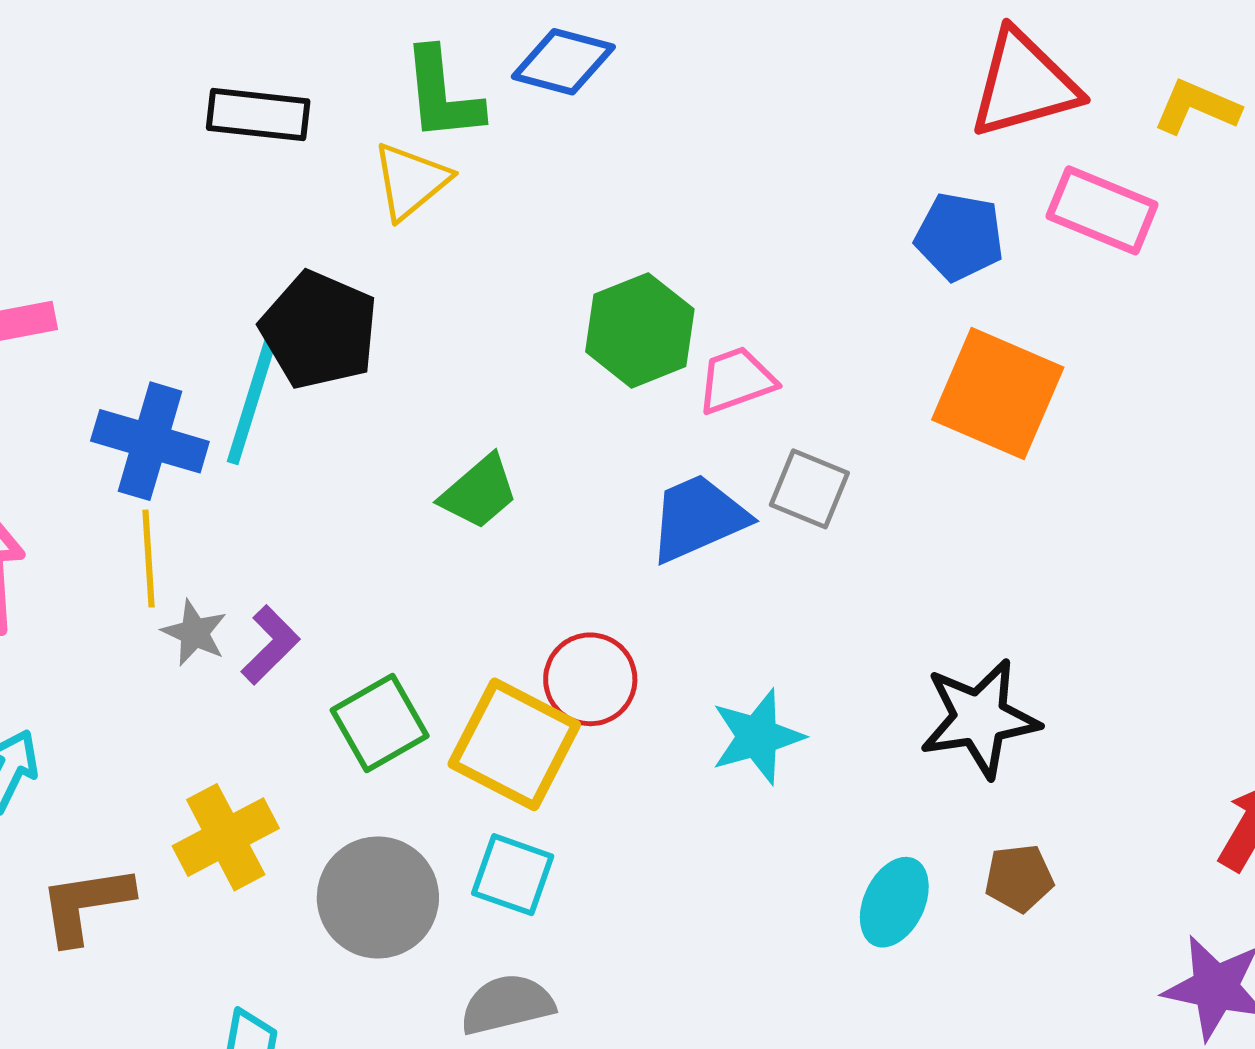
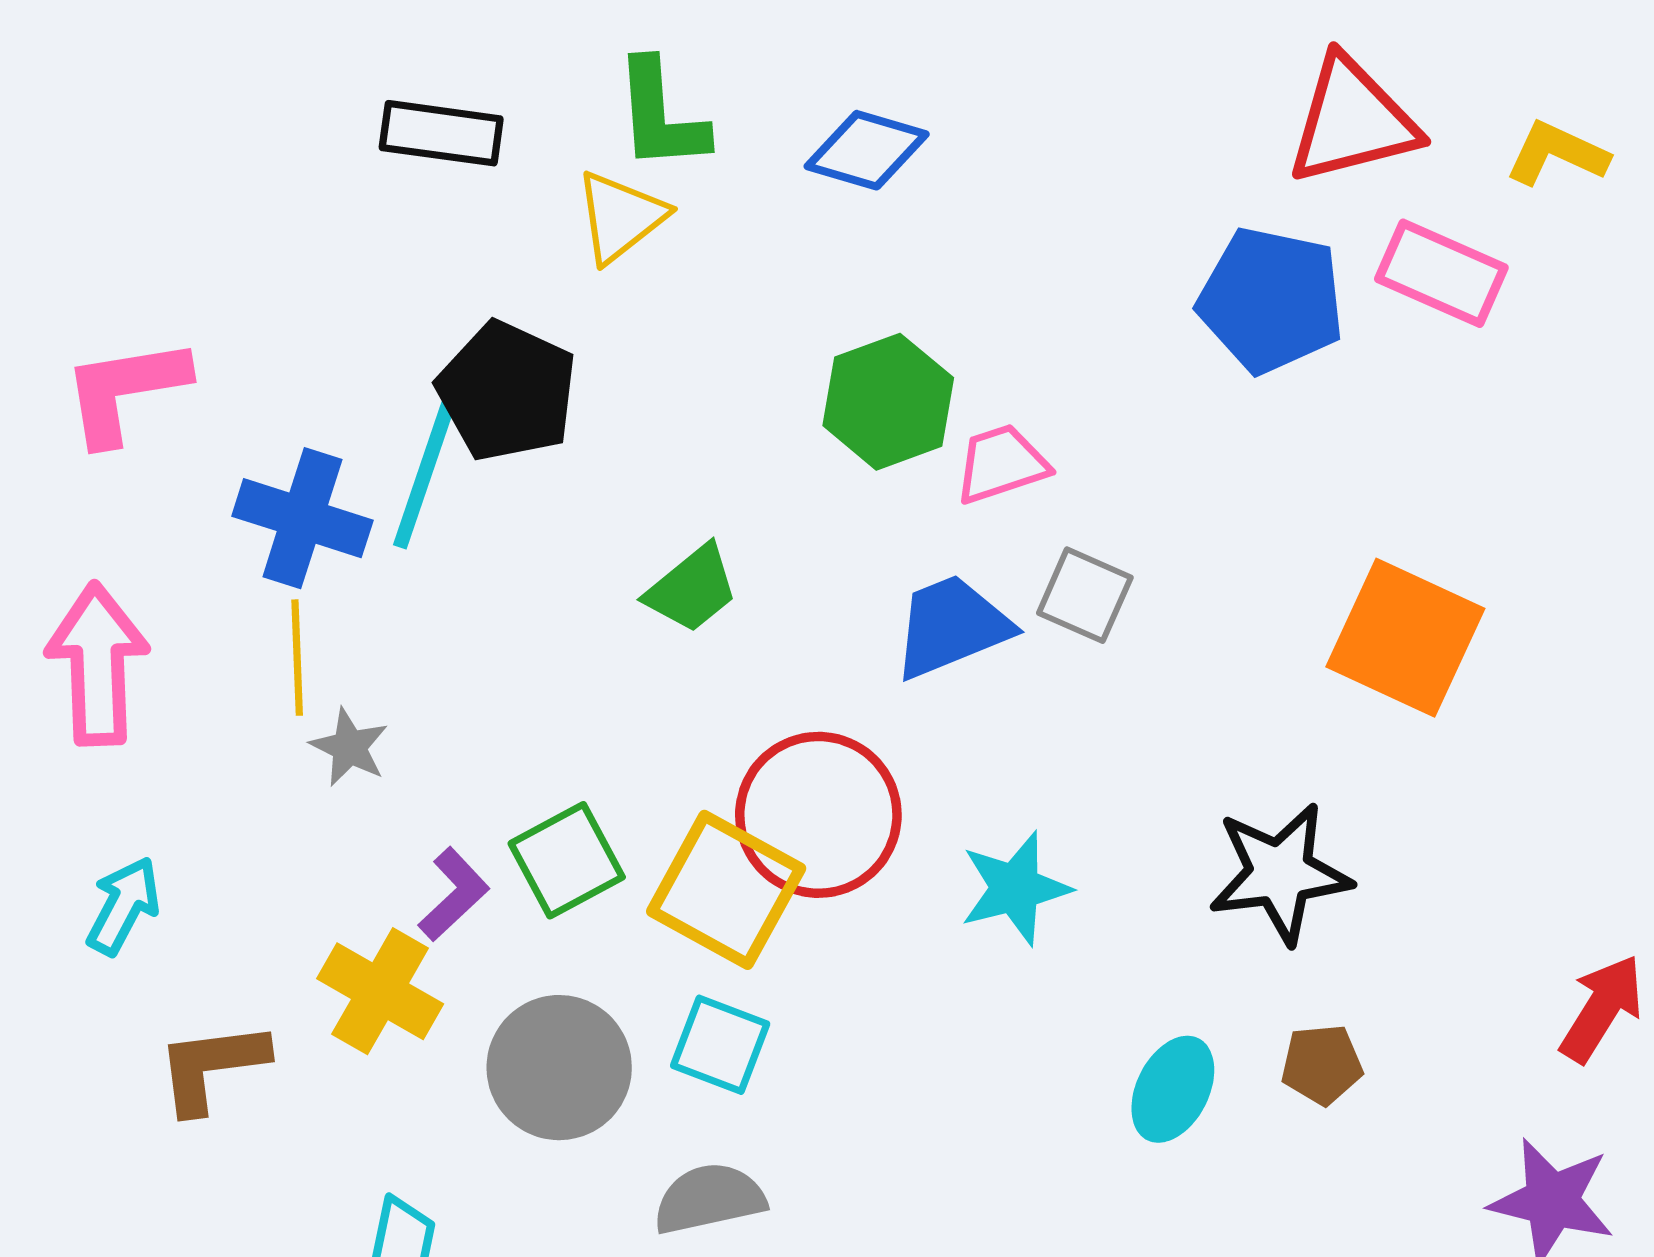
blue diamond: (563, 62) -> (867, 150), moved
blue pentagon: (959, 237) -> (1271, 300), size x1.4
orange square: (998, 393) -> (1405, 638), moved
purple L-shape: (270, 645) -> (454, 894), moved
red circle: (590, 679) -> (818, 815), size x1.5
yellow cross: (226, 837) -> (380, 991), turned -34

